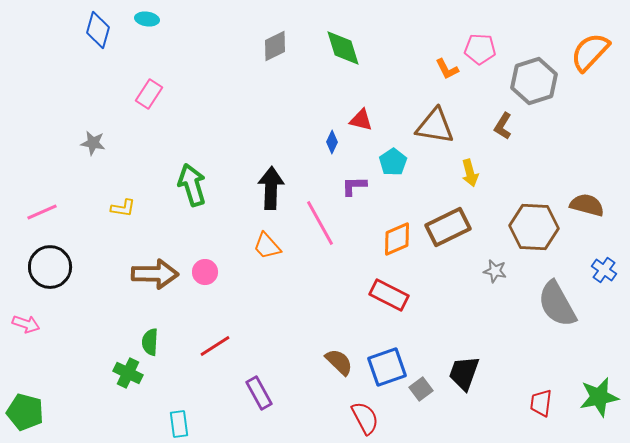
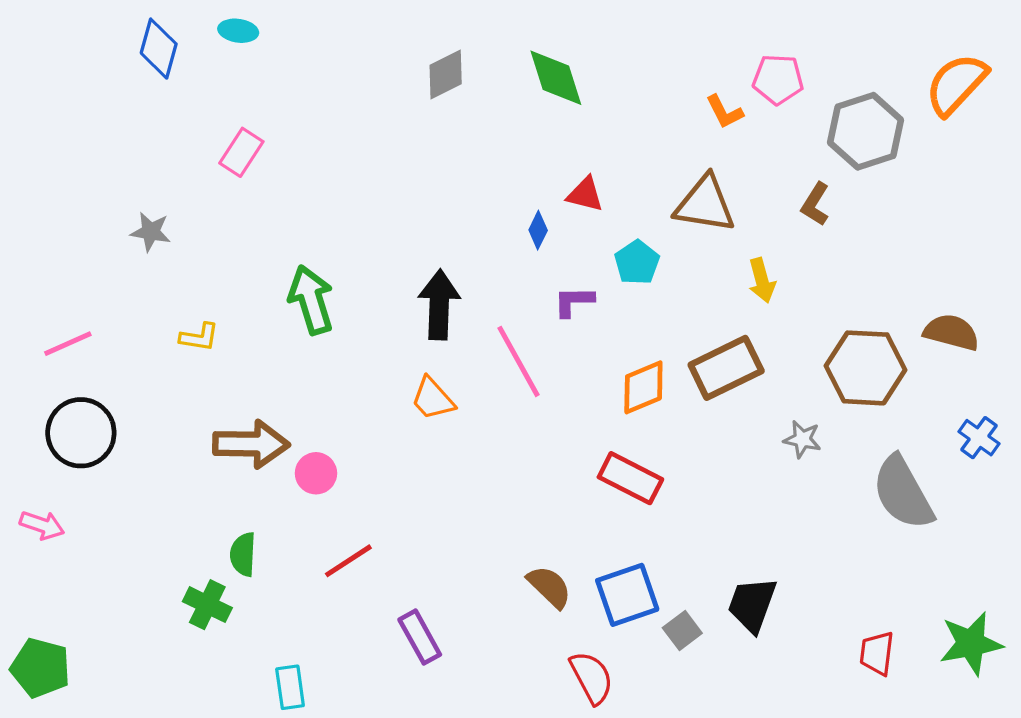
pink circle: (205, 272) -> (316, 473), moved

